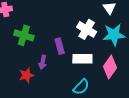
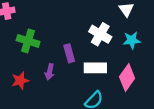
cyan star: (114, 35) -> (132, 40), size x0.7
red star: (26, 75) -> (20, 81), moved

